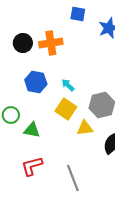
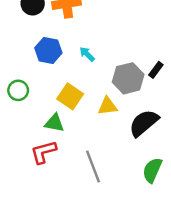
yellow square: (66, 109) -> (70, 96), moved
green triangle: (32, 130) -> (54, 123), moved

